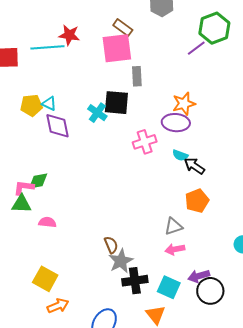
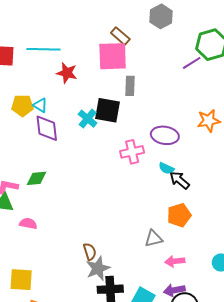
red star: (69, 35) -> (67, 73), moved
orange star: (184, 104) -> (209, 121), moved
green diamond: (38, 181) -> (37, 178), moved
pink arrow: (175, 249) -> (175, 261), moved
yellow square: (45, 279) -> (21, 280), turned -30

